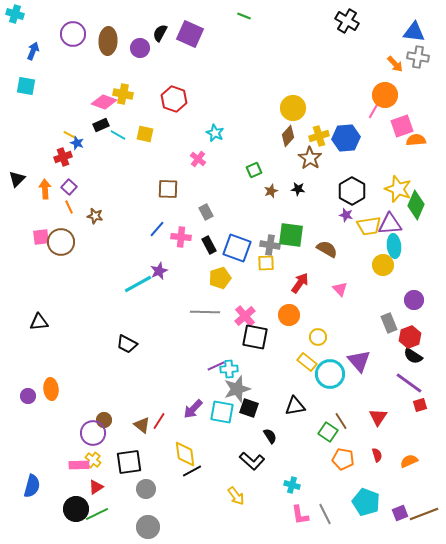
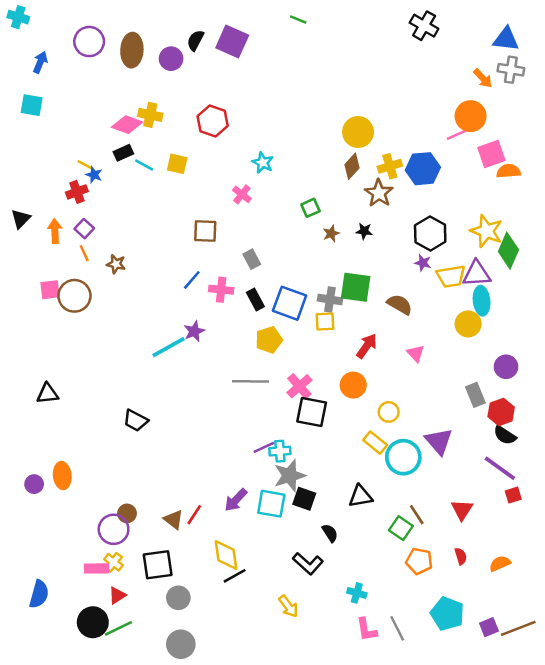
pink line: (374, 110) -> (457, 134), turned 36
black trapezoid: (127, 344) -> (136, 421), moved

